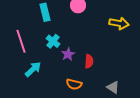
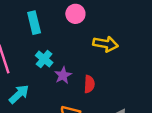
yellow arrow: (119, 23) -> (106, 44), moved

